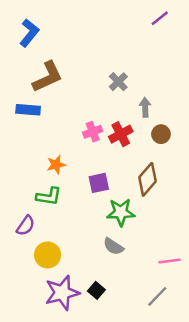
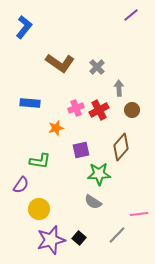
brown L-shape: (48, 77) -> (60, 63), moved, turned 60
blue rectangle: (28, 110) -> (30, 103), moved
orange star: (56, 165) -> (56, 128), moved
gray line: (157, 296) -> (117, 235), moved

